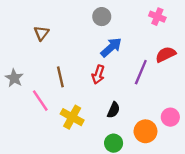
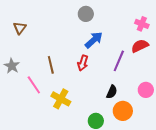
pink cross: (157, 17) -> (142, 24), moved
brown triangle: (41, 33) -> (20, 28), moved
black semicircle: (114, 110) -> (112, 92), moved
pink circle: (170, 117) -> (146, 90), moved

